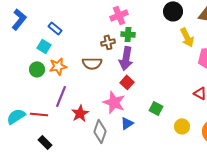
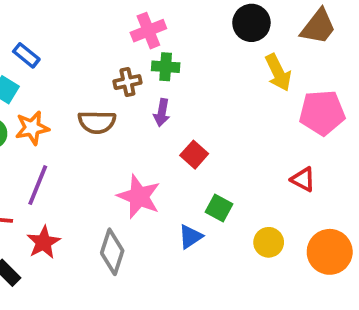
purple arrow: (126, 58) -> (162, 113), size x0.6
red square: (127, 82) -> (194, 155), moved
red star: (80, 113) -> (43, 242), moved
blue triangle: (127, 123) -> (190, 237), moved

